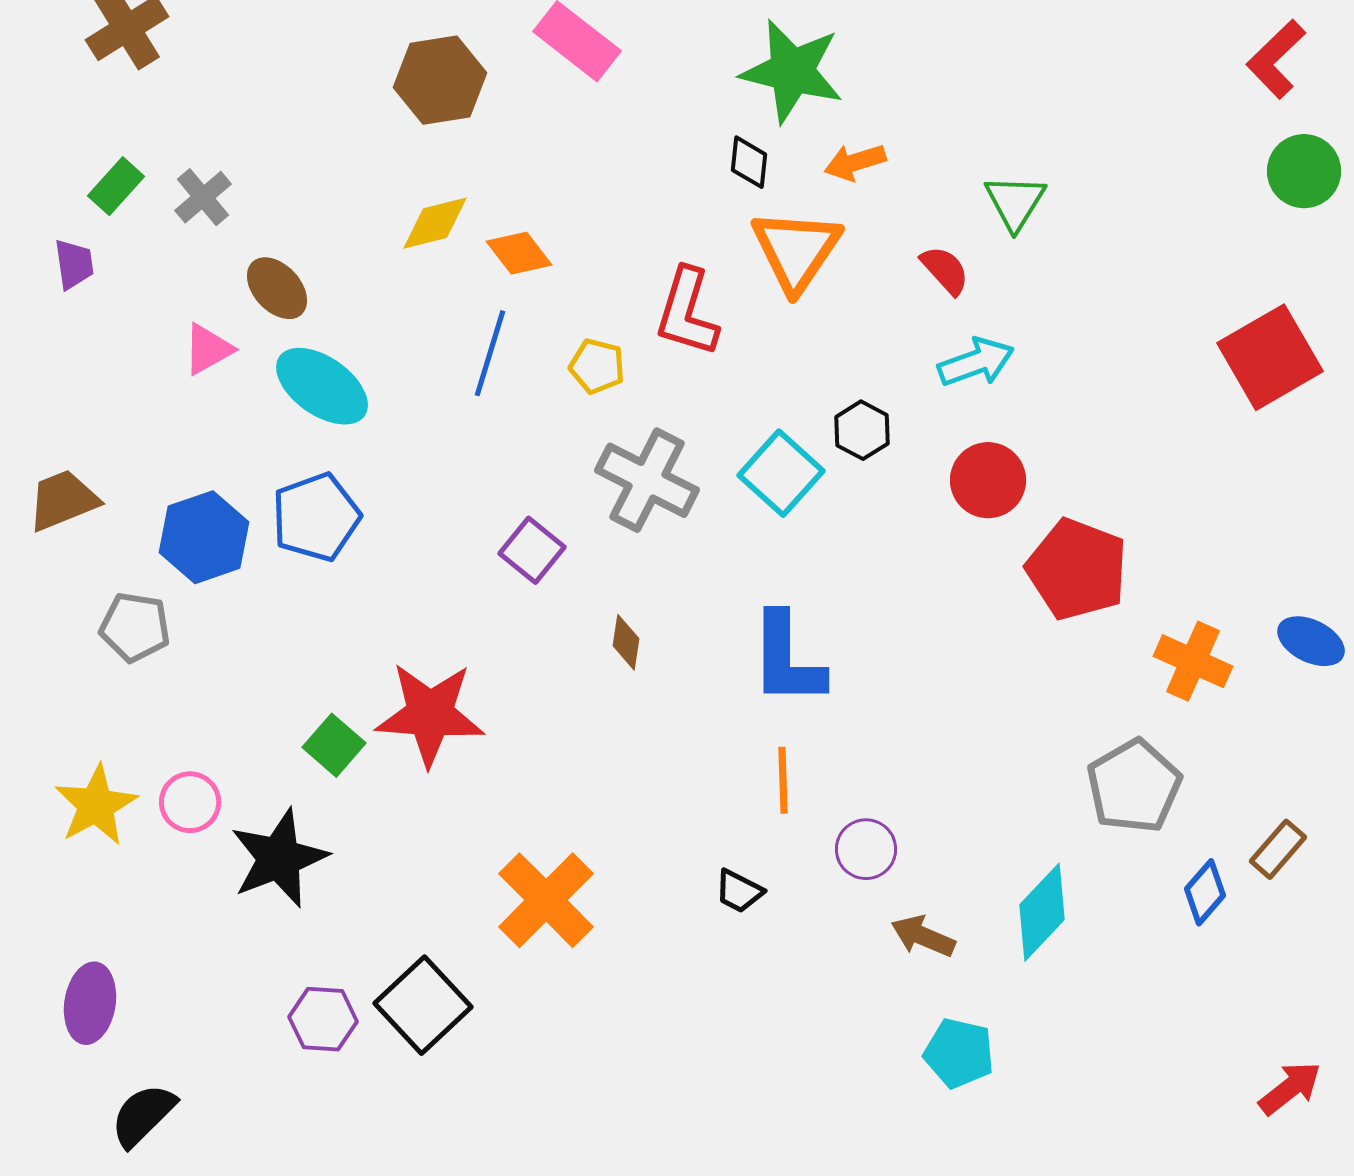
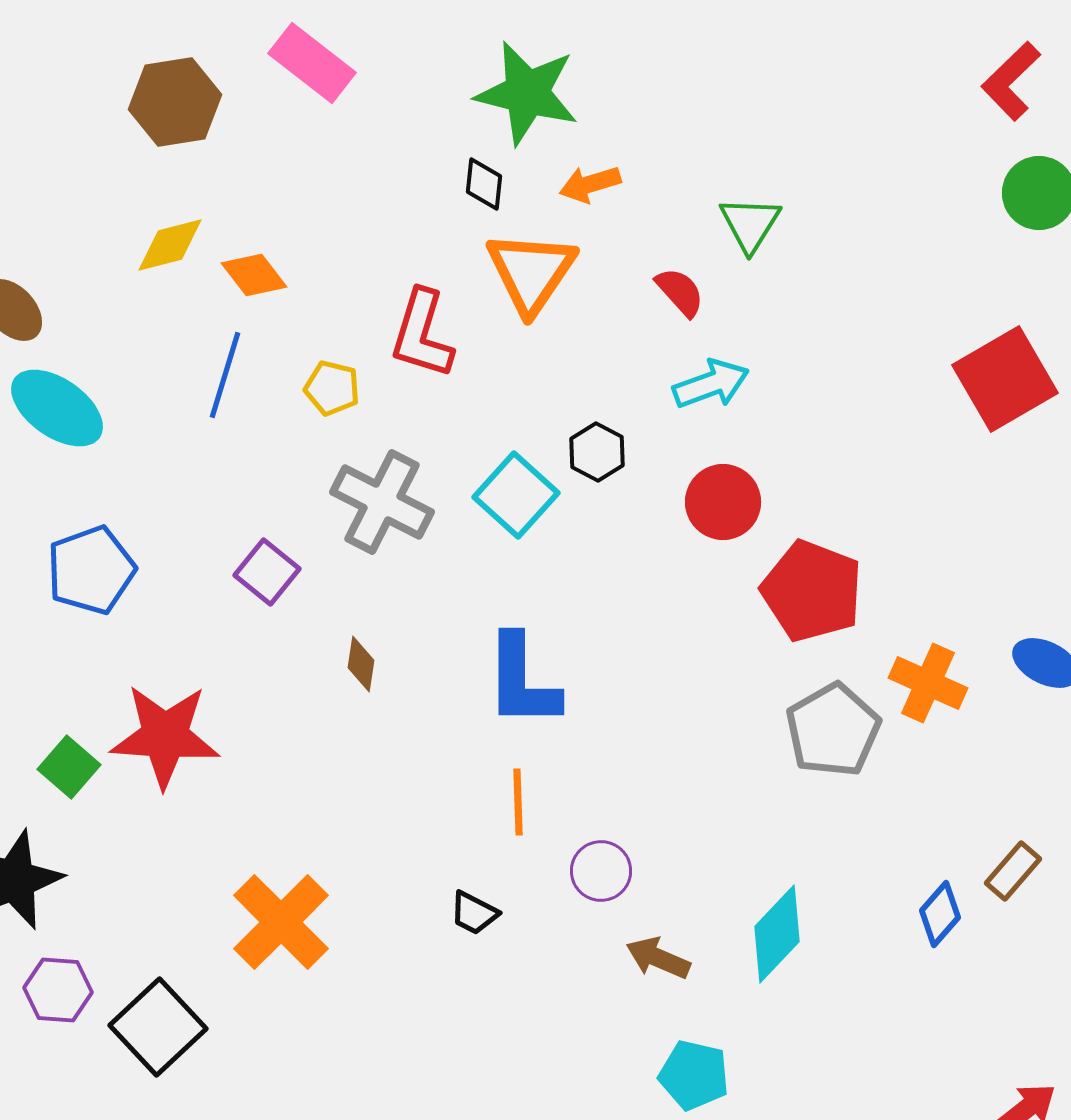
blue pentagon: (316, 517) -> (91, 570), moved
gray pentagon: (1134, 786) -> (833, 730), moved
purple hexagon: (323, 1019) -> (58, 990), moved

